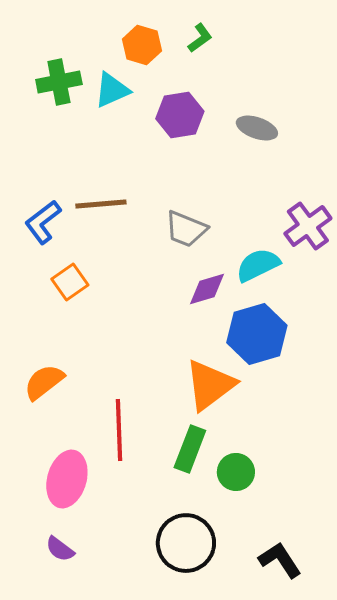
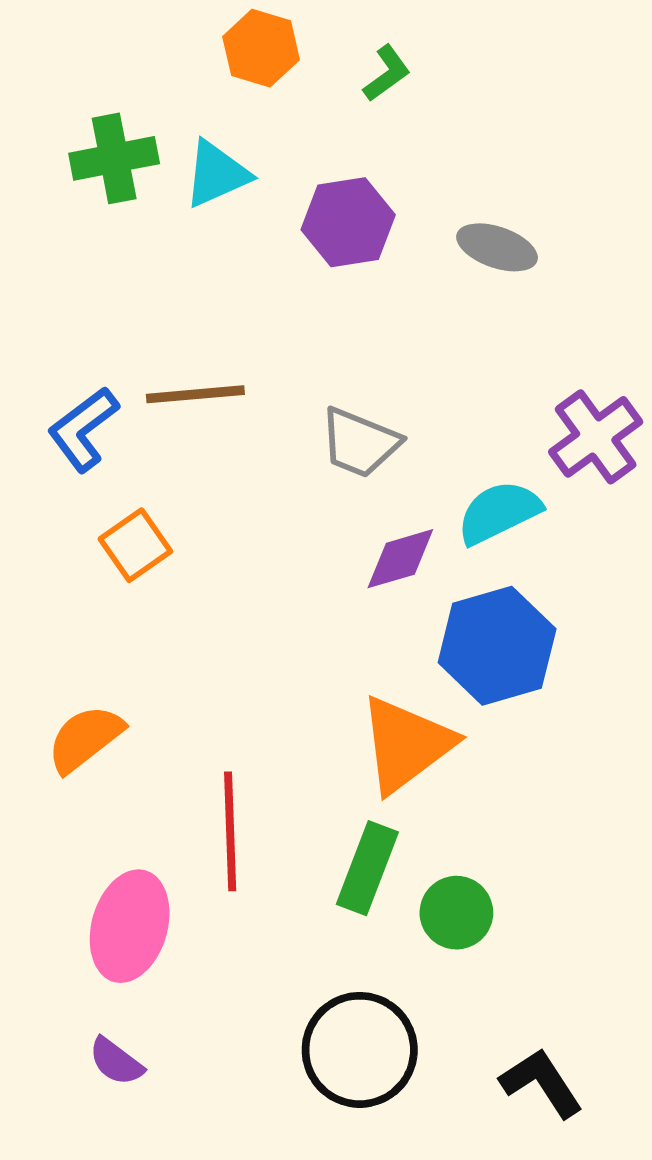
orange hexagon: (142, 45) -> (261, 48), moved

